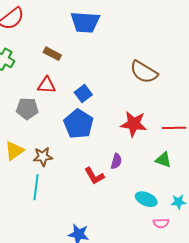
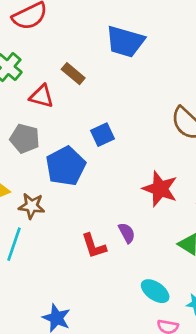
red triangle: (47, 85) -> (42, 96), moved
blue pentagon: (78, 124) -> (66, 166), moved
purple semicircle: (116, 161) -> (127, 233), turned -56

